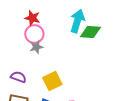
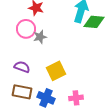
pink circle: (34, 34) -> (26, 29), moved

